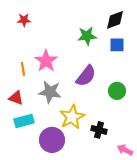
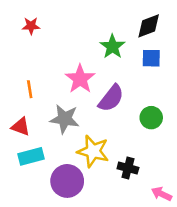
green star: (87, 36) -> (112, 47), turned -30
pink star: (46, 61) -> (80, 79), moved
yellow star: (72, 117) -> (93, 151), turned -30

